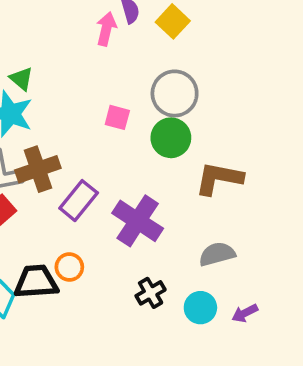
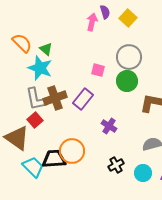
purple rectangle: (79, 201) -> (83, 99), moved
purple cross: (138, 221) -> (109, 126), size x0.6
orange circle: (69, 267) -> (72, 151), size x1.6

